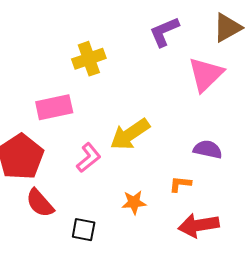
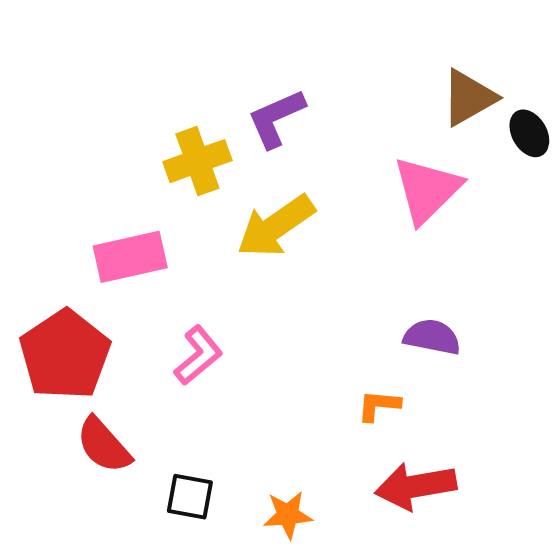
purple L-shape: (164, 32) -> (276, 118), moved
yellow arrow: (130, 134) -> (276, 226), moved
orange star: (134, 202) -> (288, 515), moved

